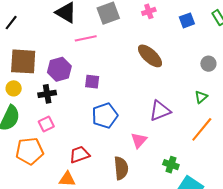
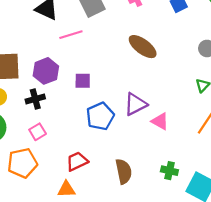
purple triangle: (160, 111) -> (135, 104), moved
pink triangle: (139, 140) -> (160, 121), moved, turned -36
green cross: (171, 165) -> (169, 171), moved

